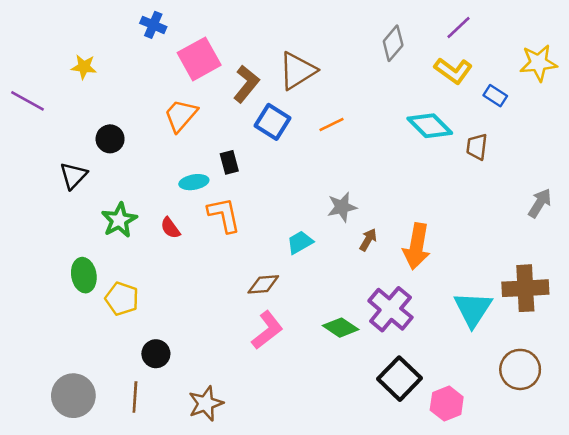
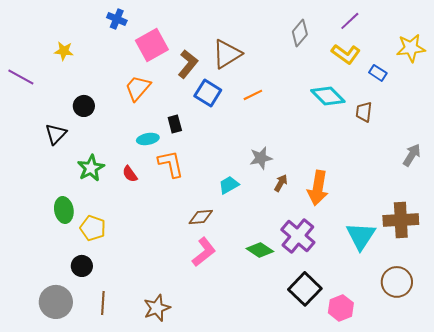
black circle: (156, 354) -> (82, 266), moved

